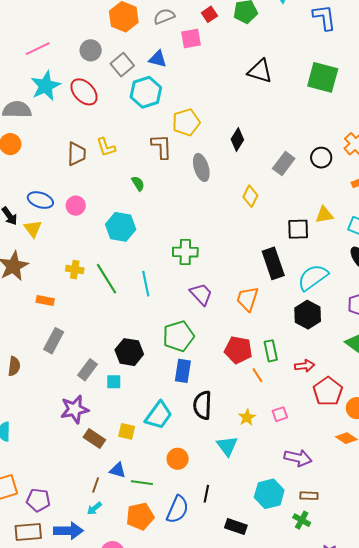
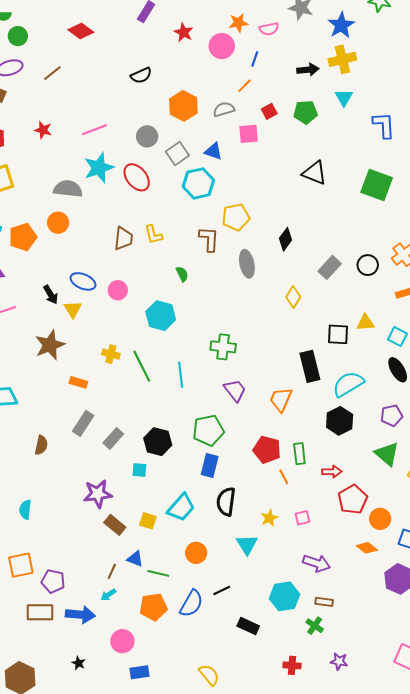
gray rectangle: (88, 370) -> (113, 438), moved
black line: (206, 494) -> (222, 590), turned 48

